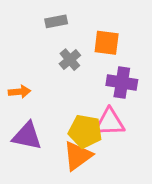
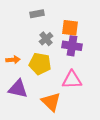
purple cross: (122, 82) -> (72, 46), moved
yellow pentagon: (85, 131) -> (40, 64), moved
orange triangle: (78, 156) -> (51, 102), turned -40

